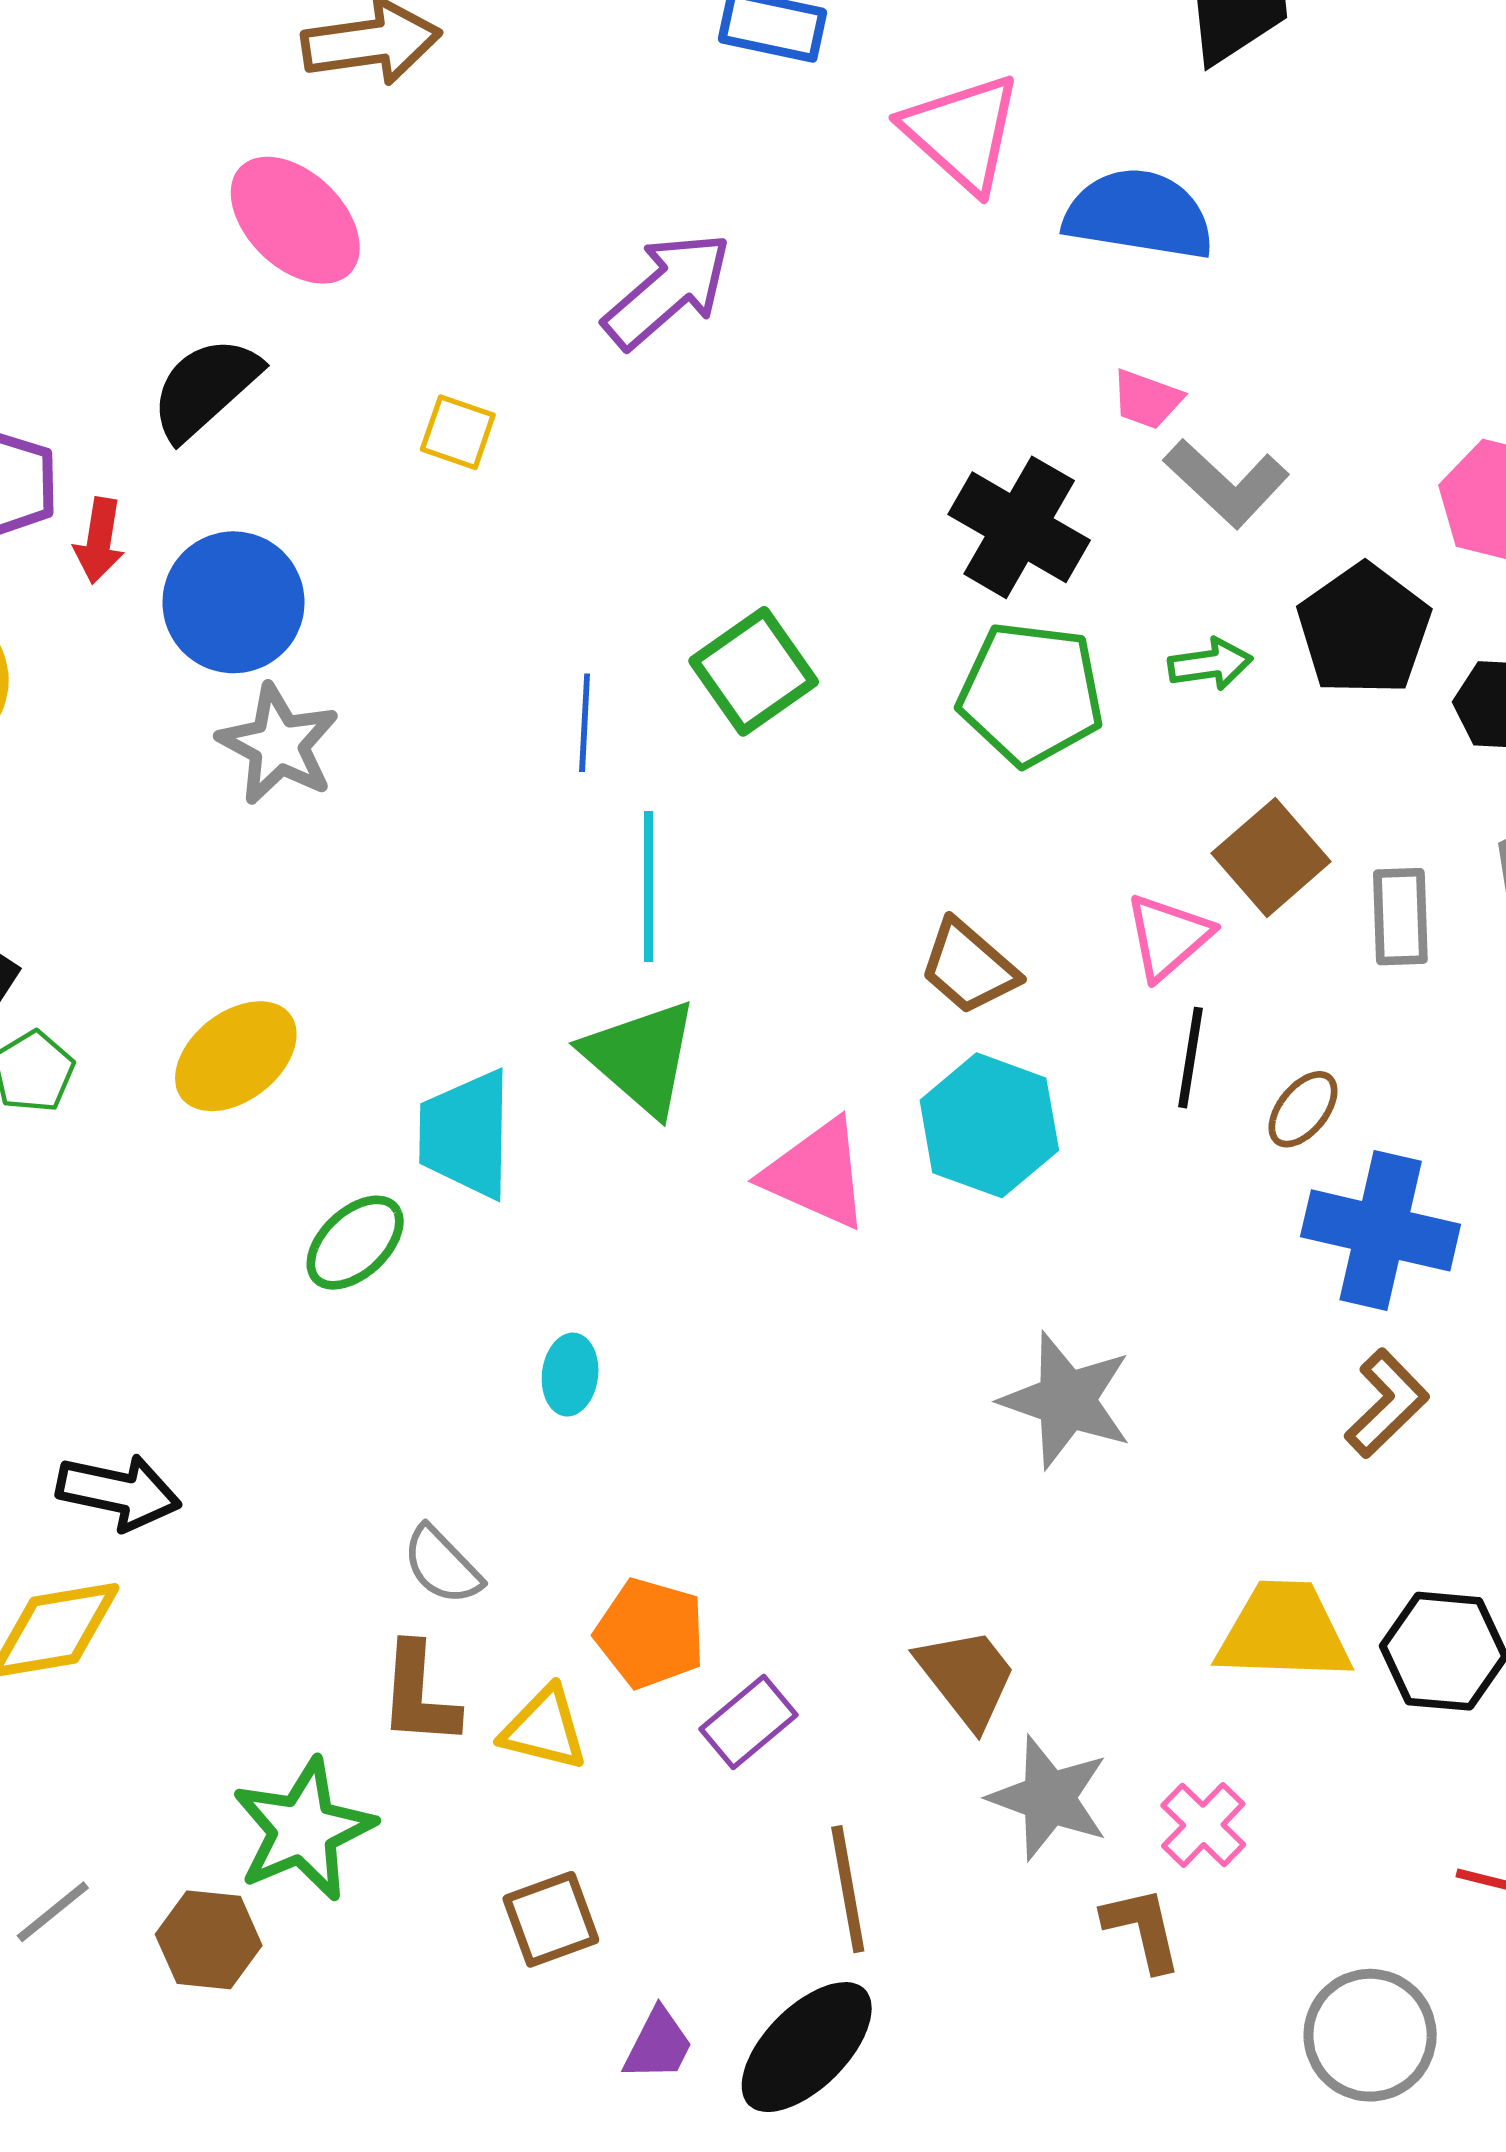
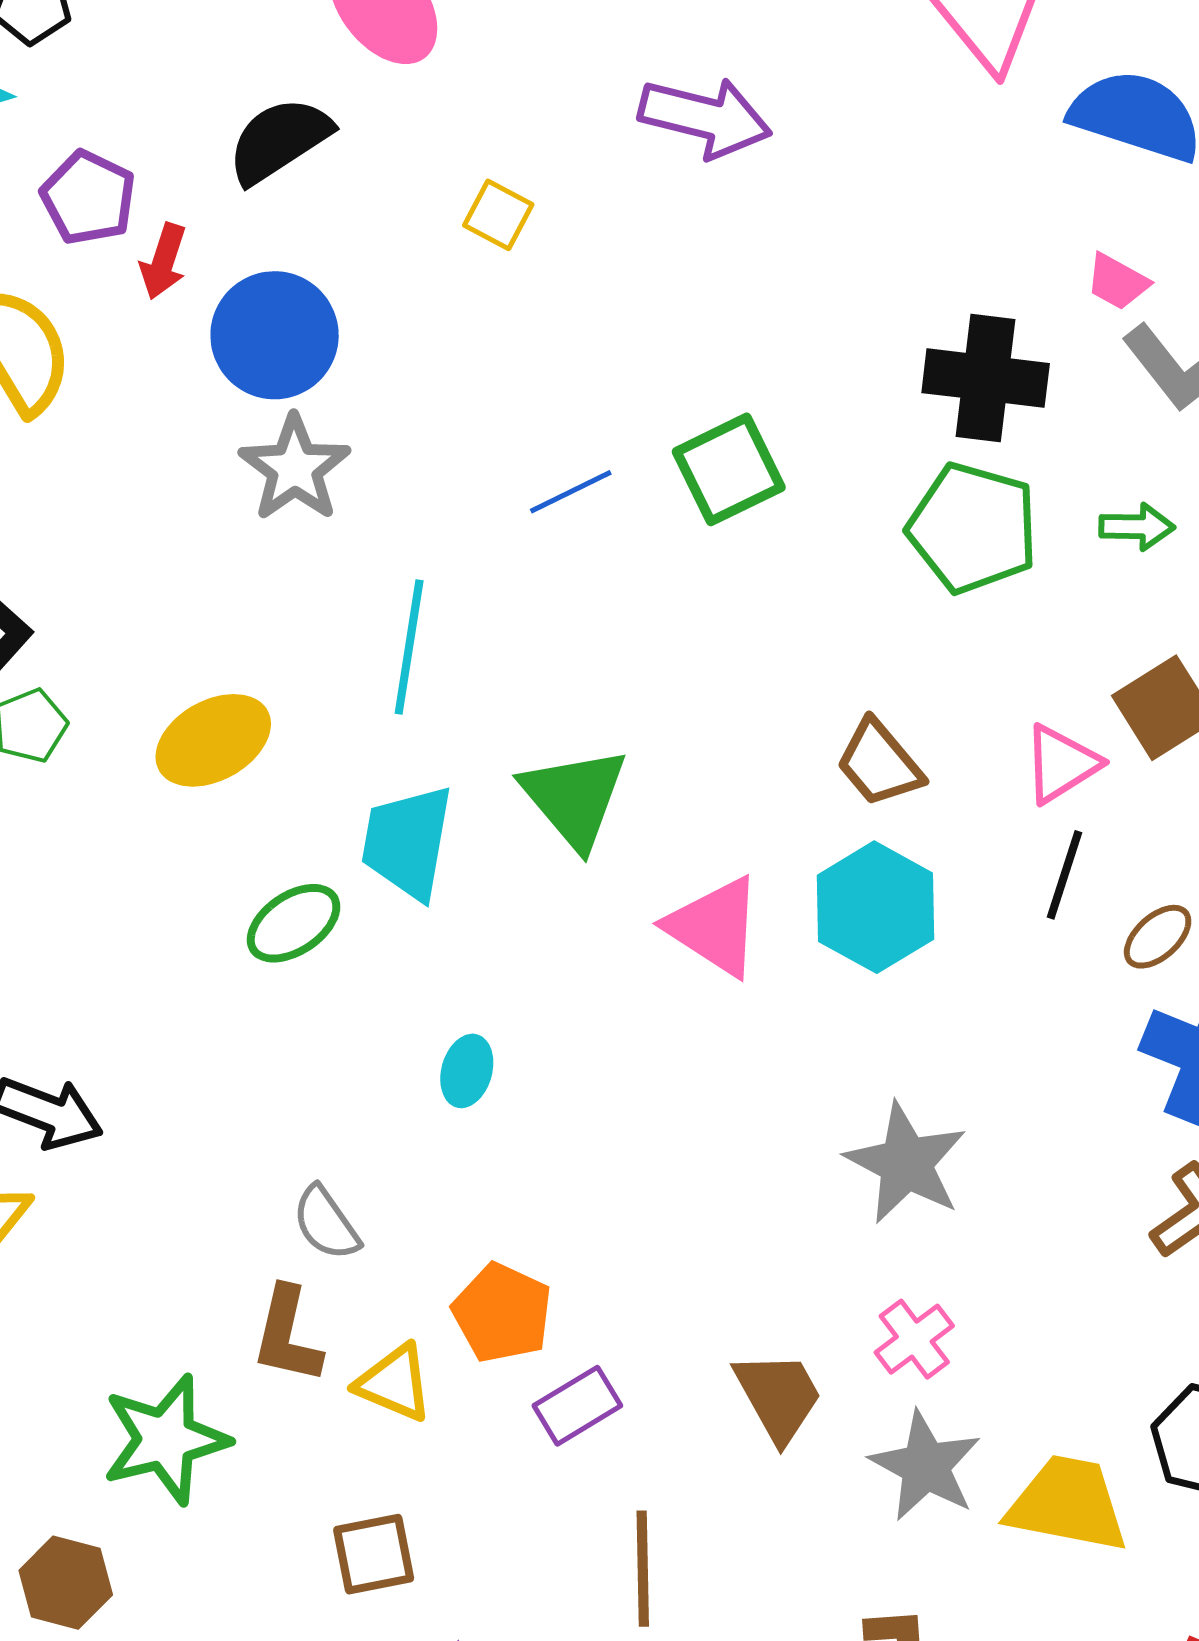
purple arrow: (667, 290) -> (705, 118), turned 46
black cross: (1019, 527) -> (986, 378), turned -32
blue line: (585, 723) -> (571, 492), turned 52
cyan line: (649, 887) -> (409, 647), moved
yellow trapezoid: (1284, 1632) -> (1068, 1504), moved
gray star: (1049, 1798) -> (925, 1466), moved
pink cross: (1203, 1825) -> (914, 1339), moved
brown hexagon: (209, 1940) -> (66, 1583), moved

